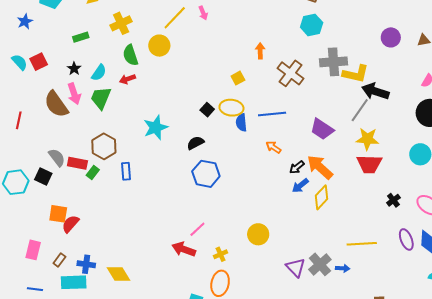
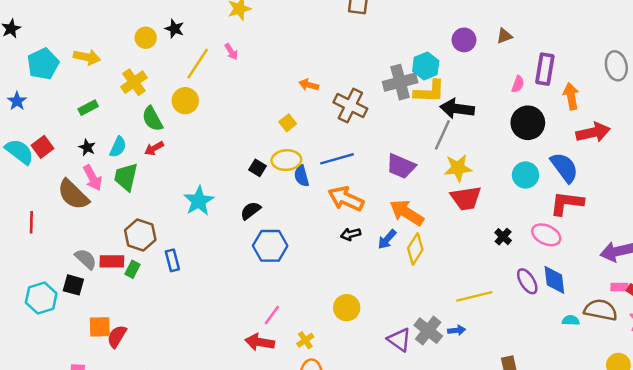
cyan hexagon: (312, 25) -> (426, 66), moved
orange arrow: (260, 51) -> (309, 85), turned -63
cyan semicircle: (19, 62) -> (19, 152), size x1.4
orange arrow: (273, 147) -> (346, 199), size x1.8
black arrow: (297, 167) -> (351, 234), moved, turned 35

